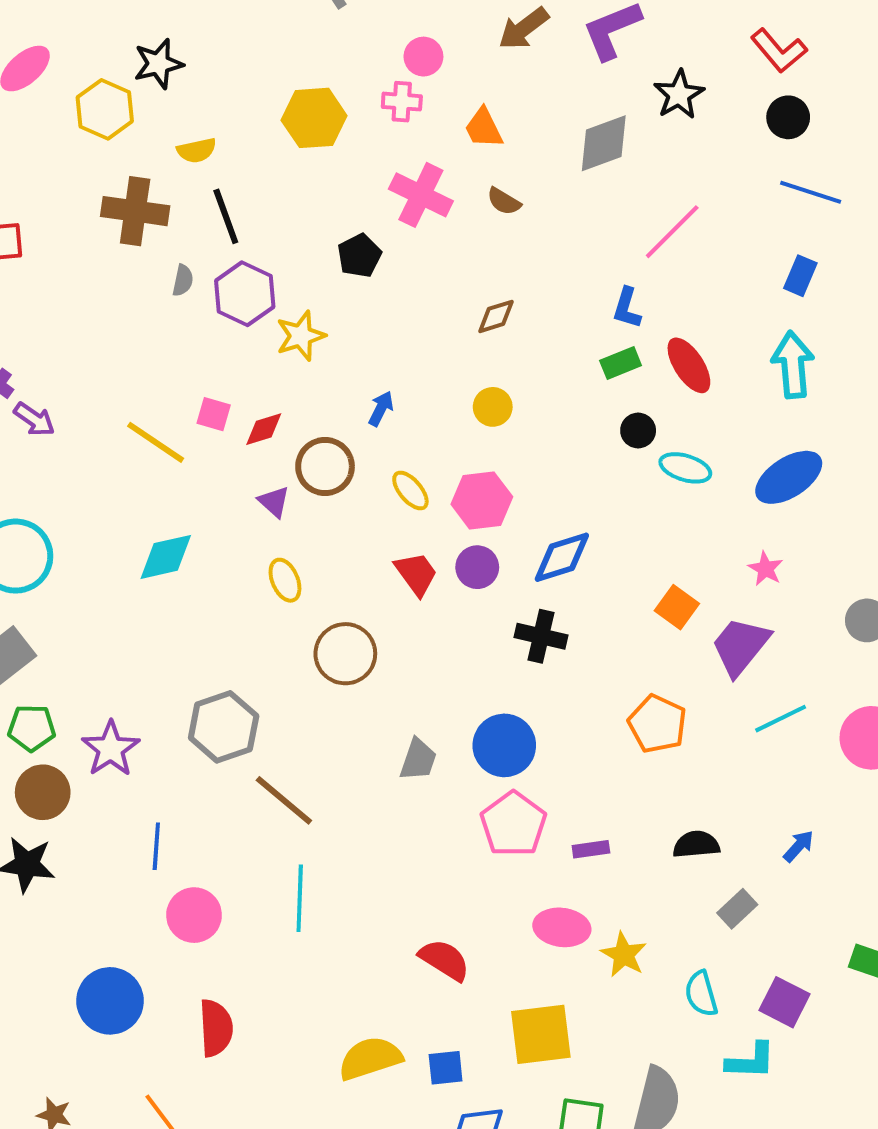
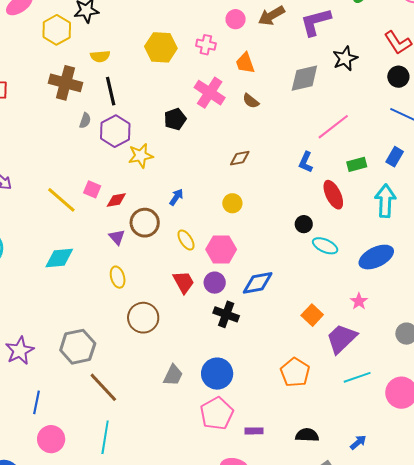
pink circle: (423, 57) -> (236, 19), moved
green rectangle: (621, 363) -> (357, 164), moved
black cross: (541, 636) -> (226, 314), moved

